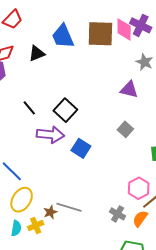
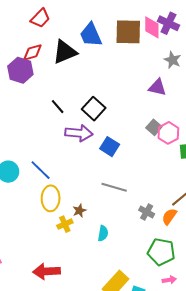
black triangle: (37, 53) -> (65, 52), size x1.5
pink hexagon: (139, 188) -> (168, 133), moved
yellow ellipse: (22, 200) -> (51, 198), turned -30
gray line: (69, 207) -> (114, 187), moved
cyan semicircle: (16, 228) -> (103, 233), moved

